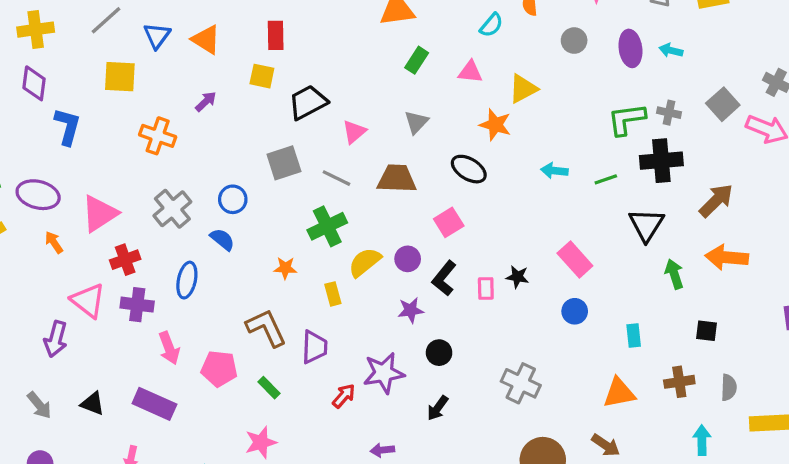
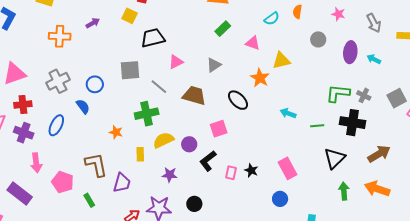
orange cross: (158, 136) -> (60, 36), turned -30
purple star: (411, 310) -> (170, 175), moved

